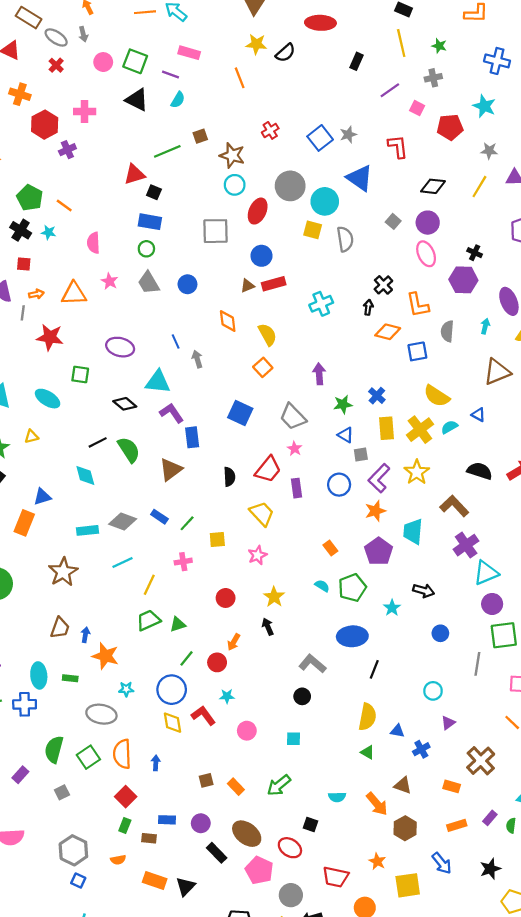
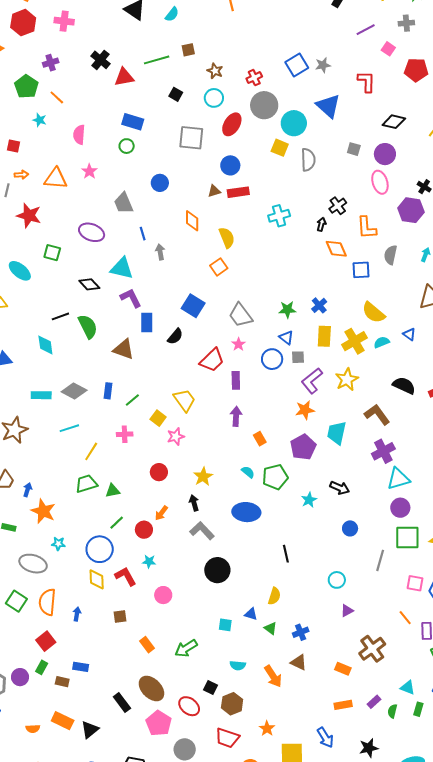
pink cross: (85, 112) -> (64, 21), moved
red hexagon: (45, 125) -> (23, 23), moved
red cross: (270, 130) -> (254, 78), moved
purple cross: (67, 150) -> (51, 63), moved
brown star: (232, 155) -> (215, 71), size x0.7
black square: (154, 192) -> (176, 94), moved
gray square: (393, 221) -> (354, 149), turned -32
black cross: (21, 230) -> (101, 60), moved
gray trapezoid: (149, 283) -> (124, 203), moved
orange diamond: (388, 332) -> (336, 249), turned 45
purple arrow: (319, 374) -> (236, 416), moved
brown triangle: (171, 470) -> (124, 349), turned 50
black semicircle: (229, 477) -> (175, 336), moved, turned 36
blue circle: (339, 485) -> (272, 359), moved
yellow trapezoid: (262, 514) -> (184, 400), moved
blue rectangle: (159, 517) -> (108, 391), turned 56
yellow square: (217, 540) -> (158, 418), turned 35
pink star: (257, 555) -> (176, 436), moved
blue ellipse: (352, 636) -> (246, 512), moved
gray L-shape: (312, 664) -> (202, 531), moved
black line: (374, 669) -> (286, 554), turned -42
black circle: (302, 696) -> (217, 570), size x1.6
yellow semicircle: (367, 717) -> (274, 596), size x0.7
blue triangle: (397, 731) -> (251, 614), moved
cyan square: (293, 739) -> (225, 625), moved
blue cross: (421, 749) -> (301, 632), moved
green square: (88, 757) -> (16, 601), turned -30
brown square: (206, 780) -> (120, 617), moved
purple circle: (201, 823) -> (20, 677), moved
brown hexagon: (405, 828) -> (232, 704), moved
orange semicircle: (118, 860) -> (33, 729), moved

